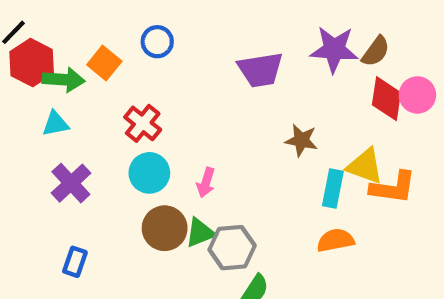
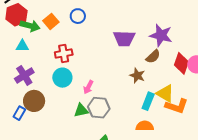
brown semicircle: (376, 51) -> (153, 56), moved
red cross: (143, 123) -> (64, 53), turned 30
brown circle: (165, 228) -> (34, 101), moved
gray hexagon: (232, 248) -> (99, 108), moved

